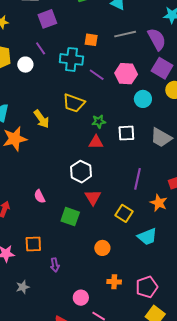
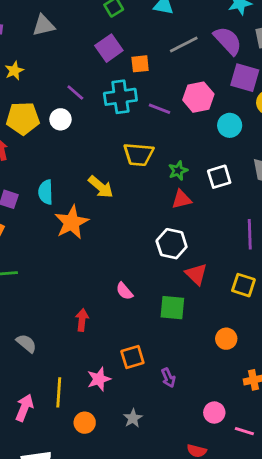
purple square: (47, 19) -> (109, 48), moved

